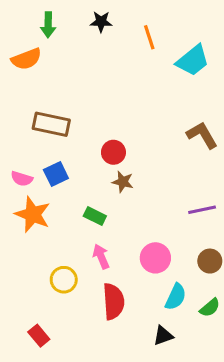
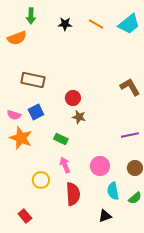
black star: (101, 22) -> (65, 24), moved
orange line: (149, 37) -> (96, 24), turned -42
cyan trapezoid: (193, 61) -> (129, 24), moved
cyan semicircle: (176, 297) -> (113, 191), turned 144

